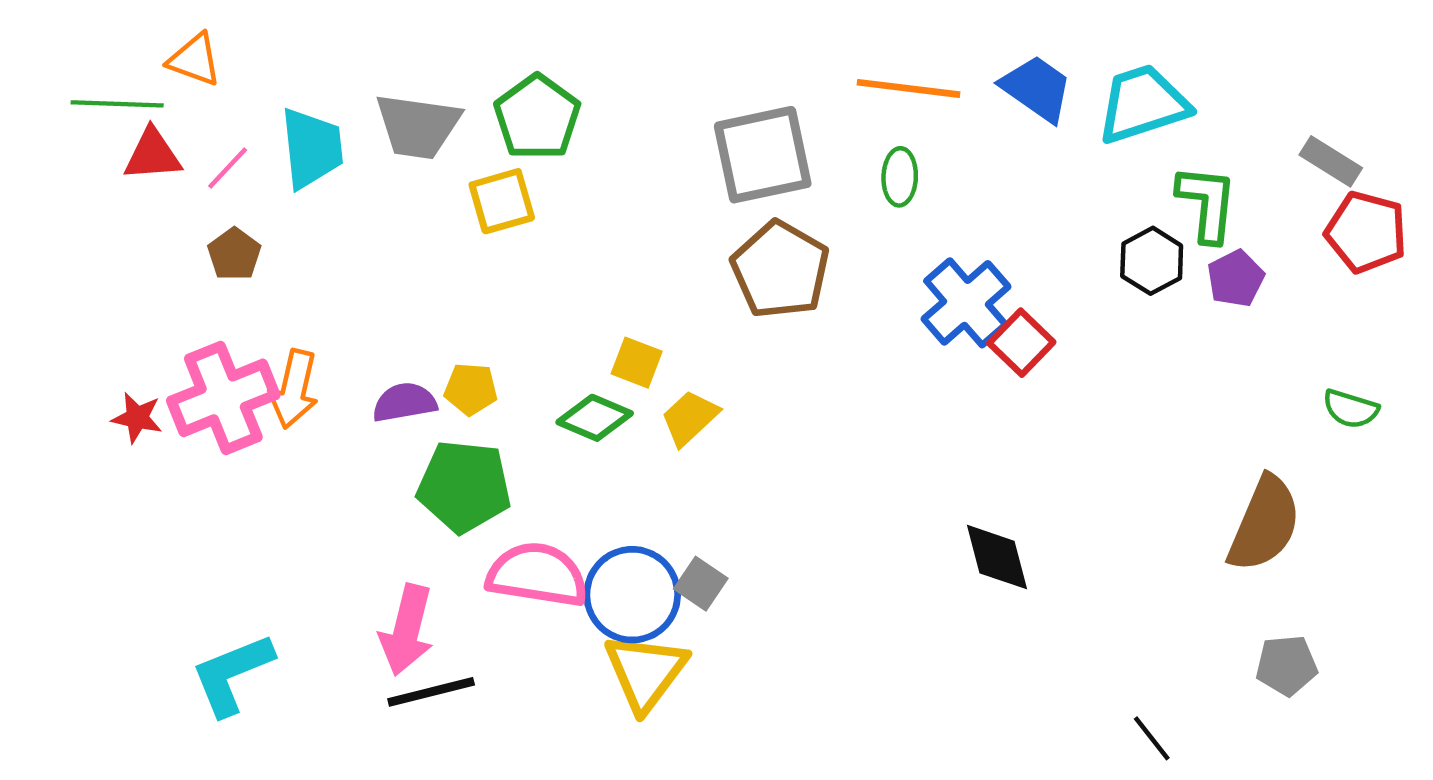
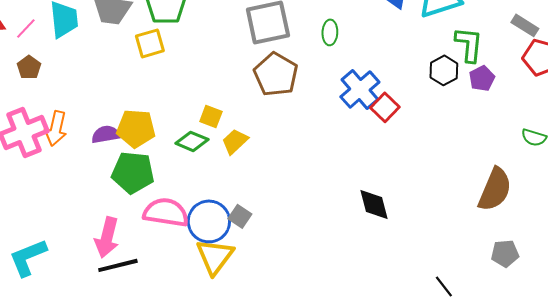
yellow pentagon: (471, 389) -> (136, 128), size x1.6

